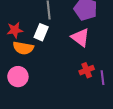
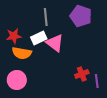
white rectangle: (41, 32) -> (39, 38), turned 42
pink triangle: (80, 37) -> (55, 43), moved

